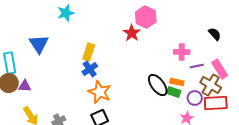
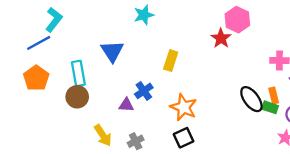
blue cross: (90, 69) -> (144, 91), moved
orange rectangle: (177, 82) -> (274, 96), turned 64
purple triangle: (25, 86) -> (126, 105), moved

